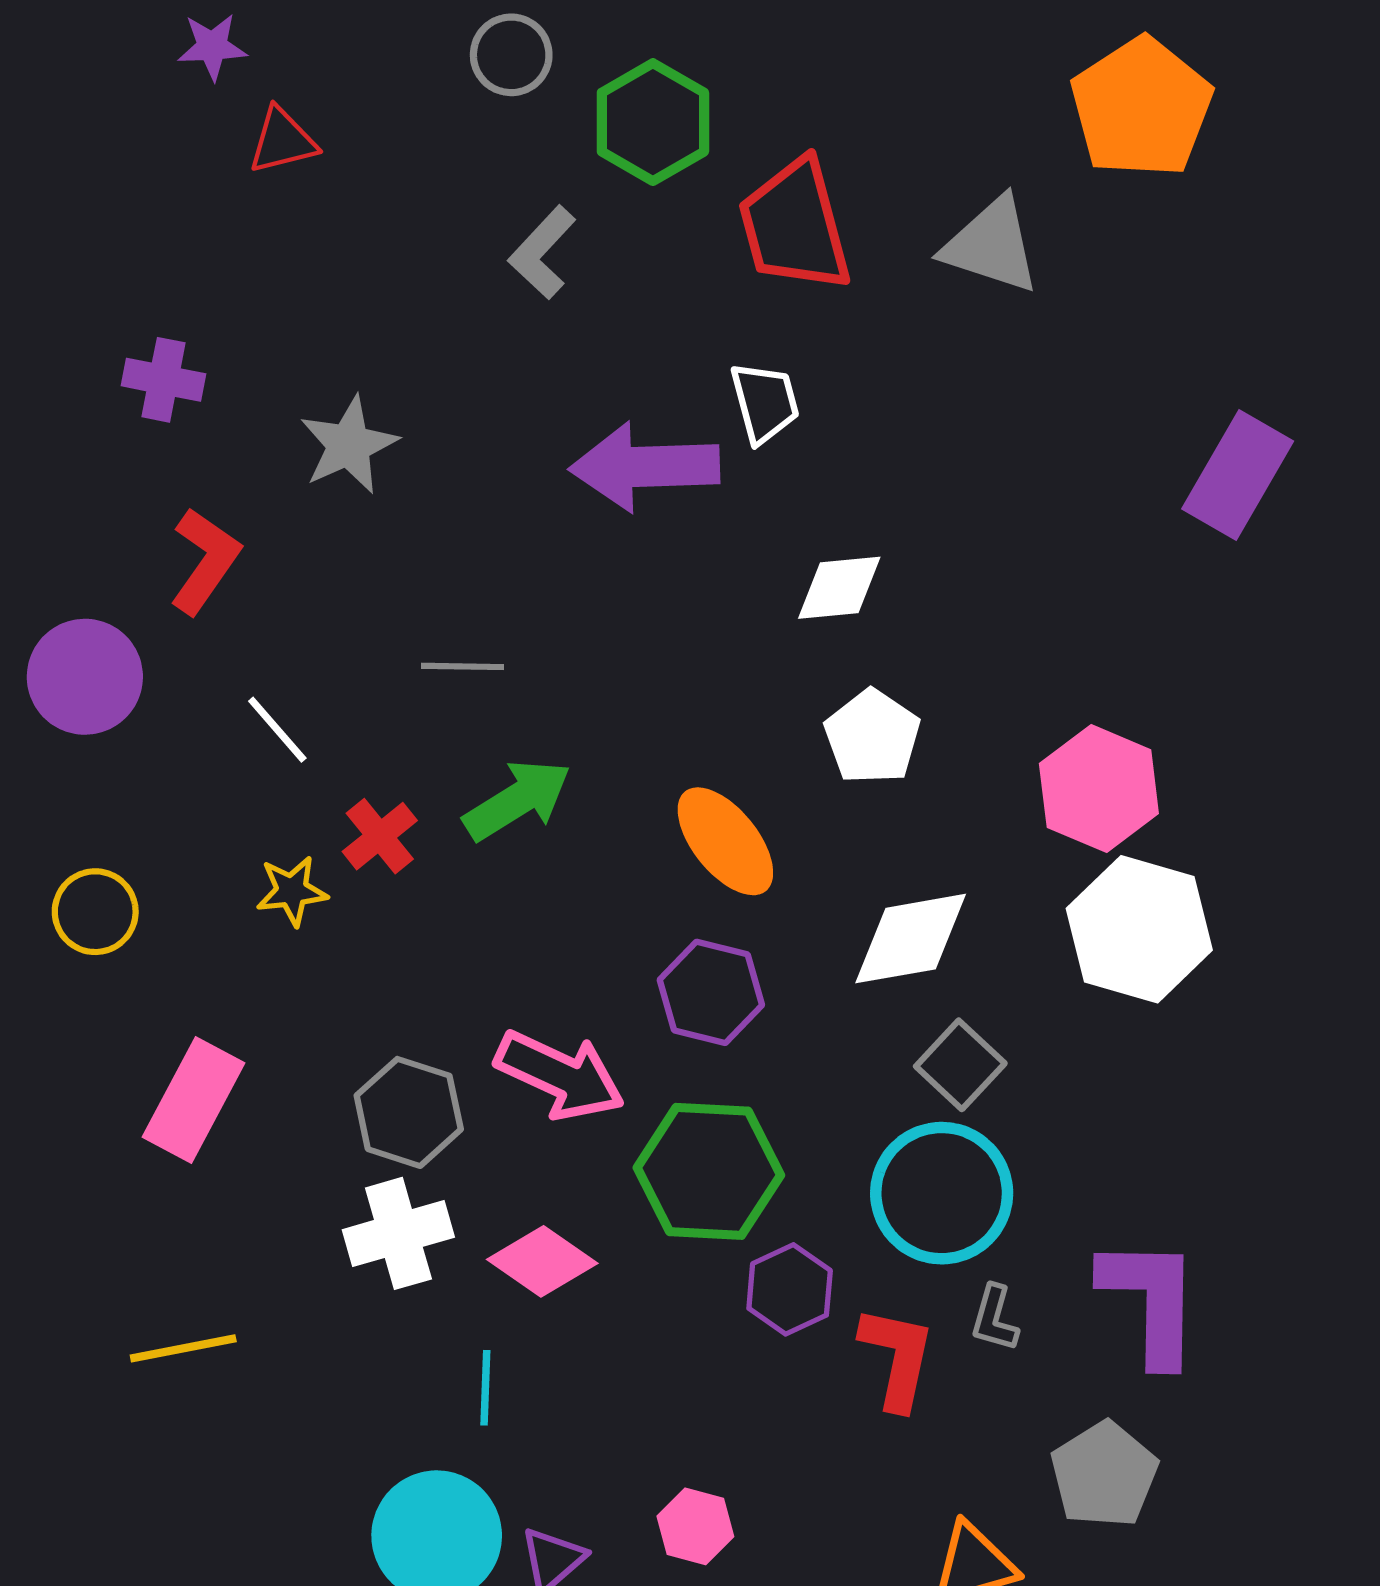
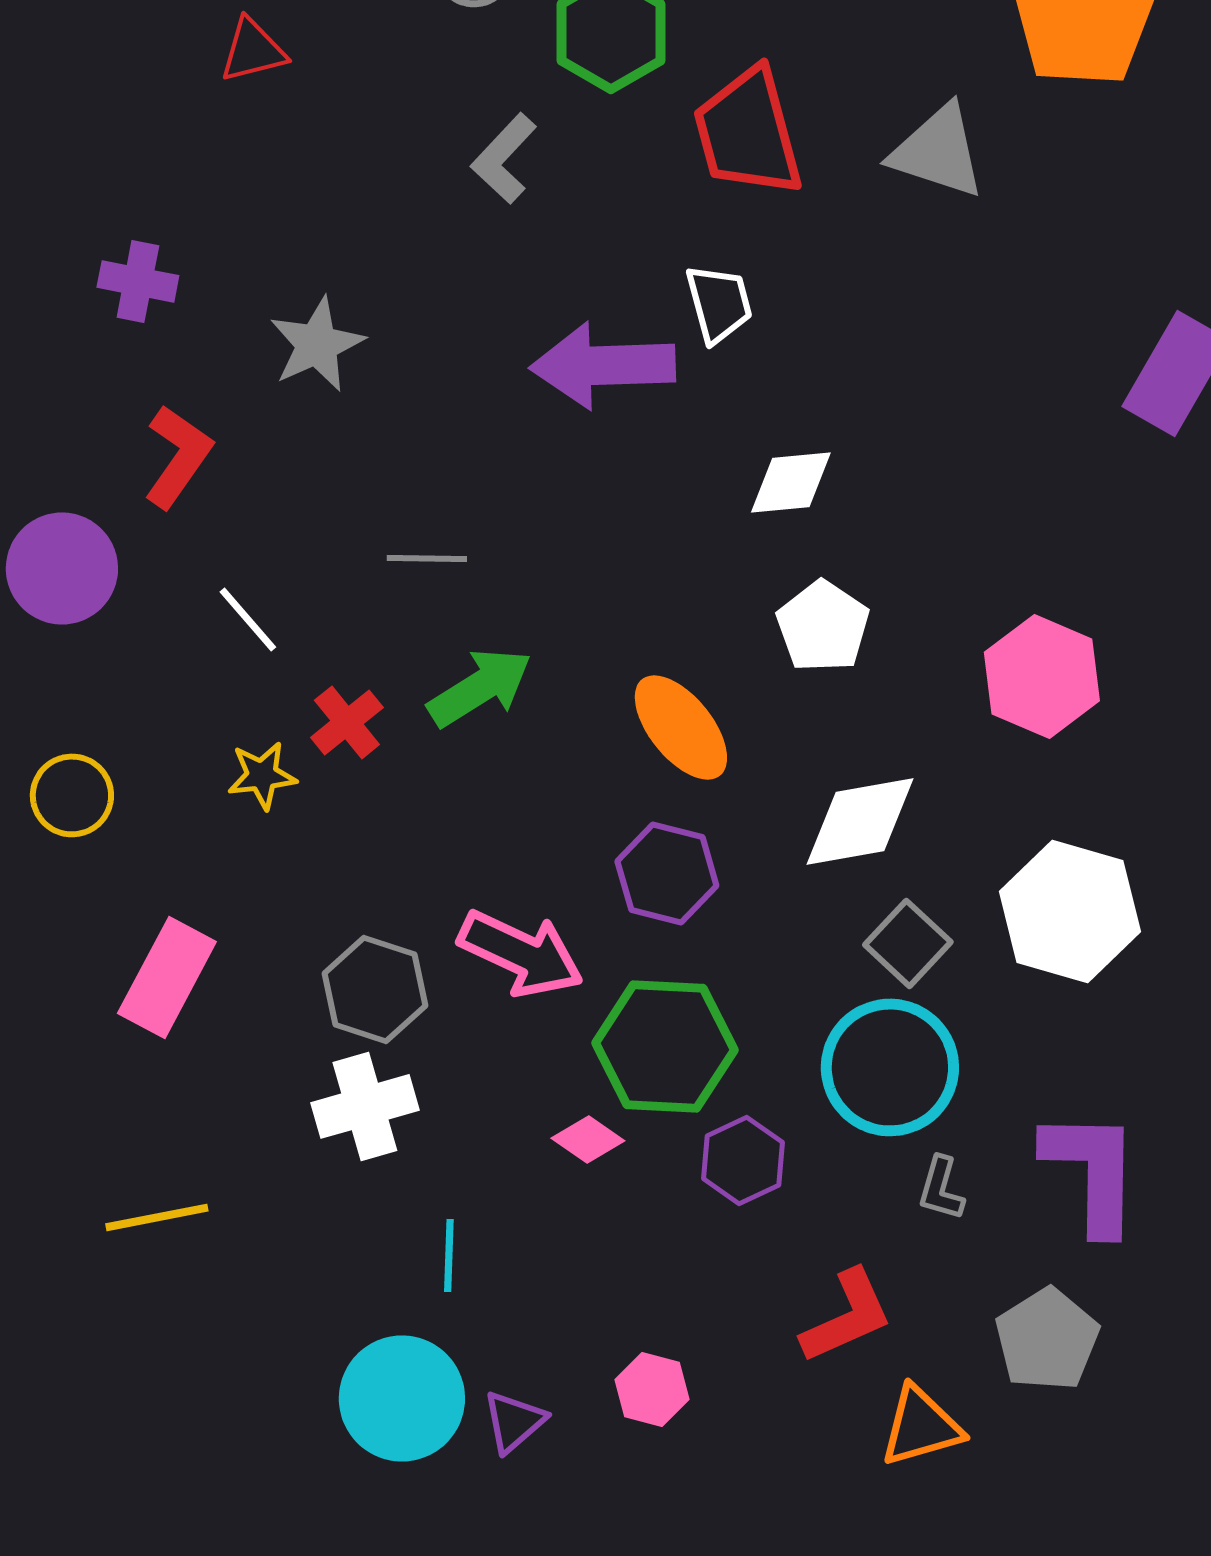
white hexagon: (1139, 929) -> (1070, 911), moved
pink diamond: (542, 1261) -> (588, 1139), moved, size x0.7
red L-shape: (897, 1358) -> (847, 1316), moved, turned 54

